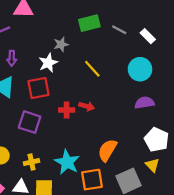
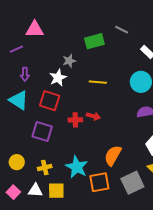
gray line: (119, 30) -> (122, 30), moved
yellow line: (92, 69) -> (98, 82), turned -42
red square: (38, 88) -> (50, 101), turned 30

